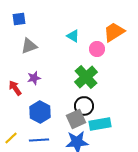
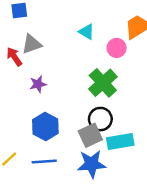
red arrow: (15, 88) -> (14, 57), moved

